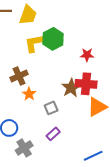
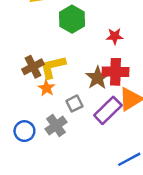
yellow L-shape: (35, 43) -> (53, 67), moved
purple rectangle: (53, 134) -> (108, 110), moved, size x1.6
gray cross: (24, 148) -> (56, 126), moved

